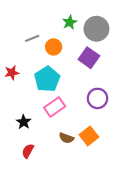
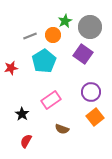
orange circle: (54, 47) -> (53, 35), moved
cyan pentagon: (47, 79) -> (44, 61), moved
orange square: (89, 136) -> (95, 117), moved

